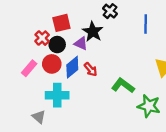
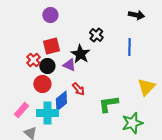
blue diamond: (72, 67) -> (61, 101), moved
pink rectangle: (29, 68) -> (21, 110), moved
green L-shape: (123, 86) -> (108, 104), turned -45
green star: (149, 106) -> (132, 123), turned -30

